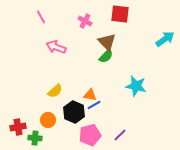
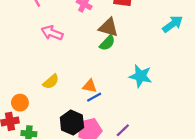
brown triangle: (107, 42) -> (108, 27), turned -30
black hexagon: (74, 112) -> (72, 123), moved
orange circle: (48, 120) -> (20, 103), moved

